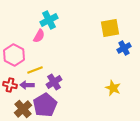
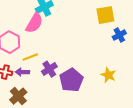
pink semicircle: (39, 36) -> (34, 23), size x1.5
purple pentagon: (45, 105) -> (71, 80), moved

